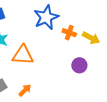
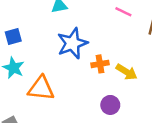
orange cross: (69, 33) -> (100, 64), turned -32

